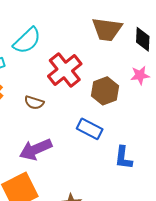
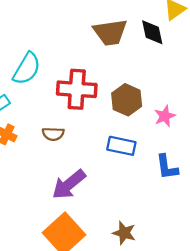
red cross: (65, 70) -> (77, 89), turned -32
pink star: (140, 75) -> (165, 116), moved

